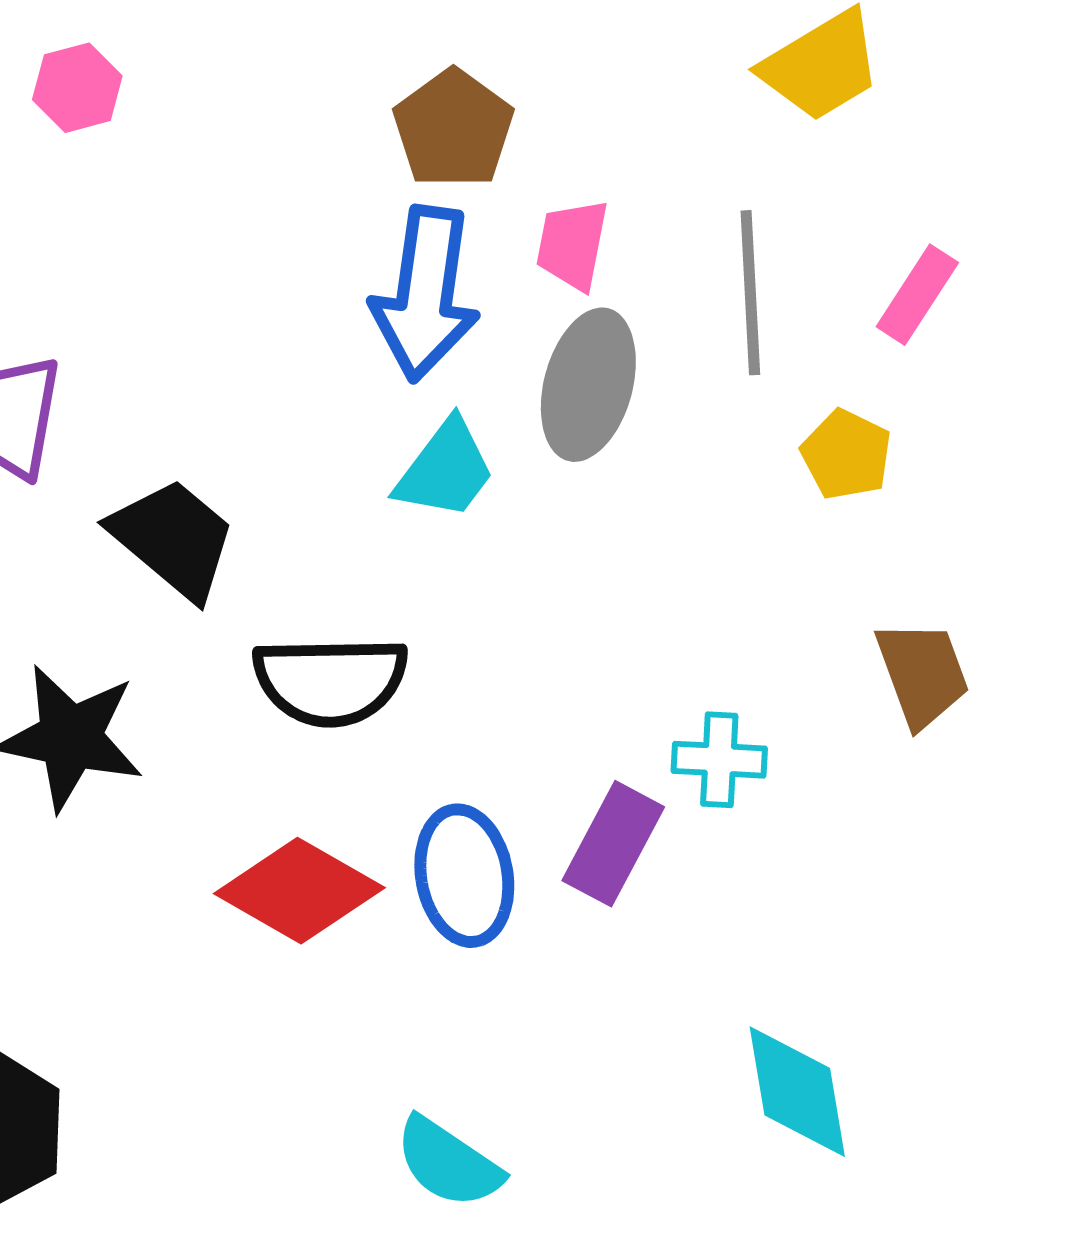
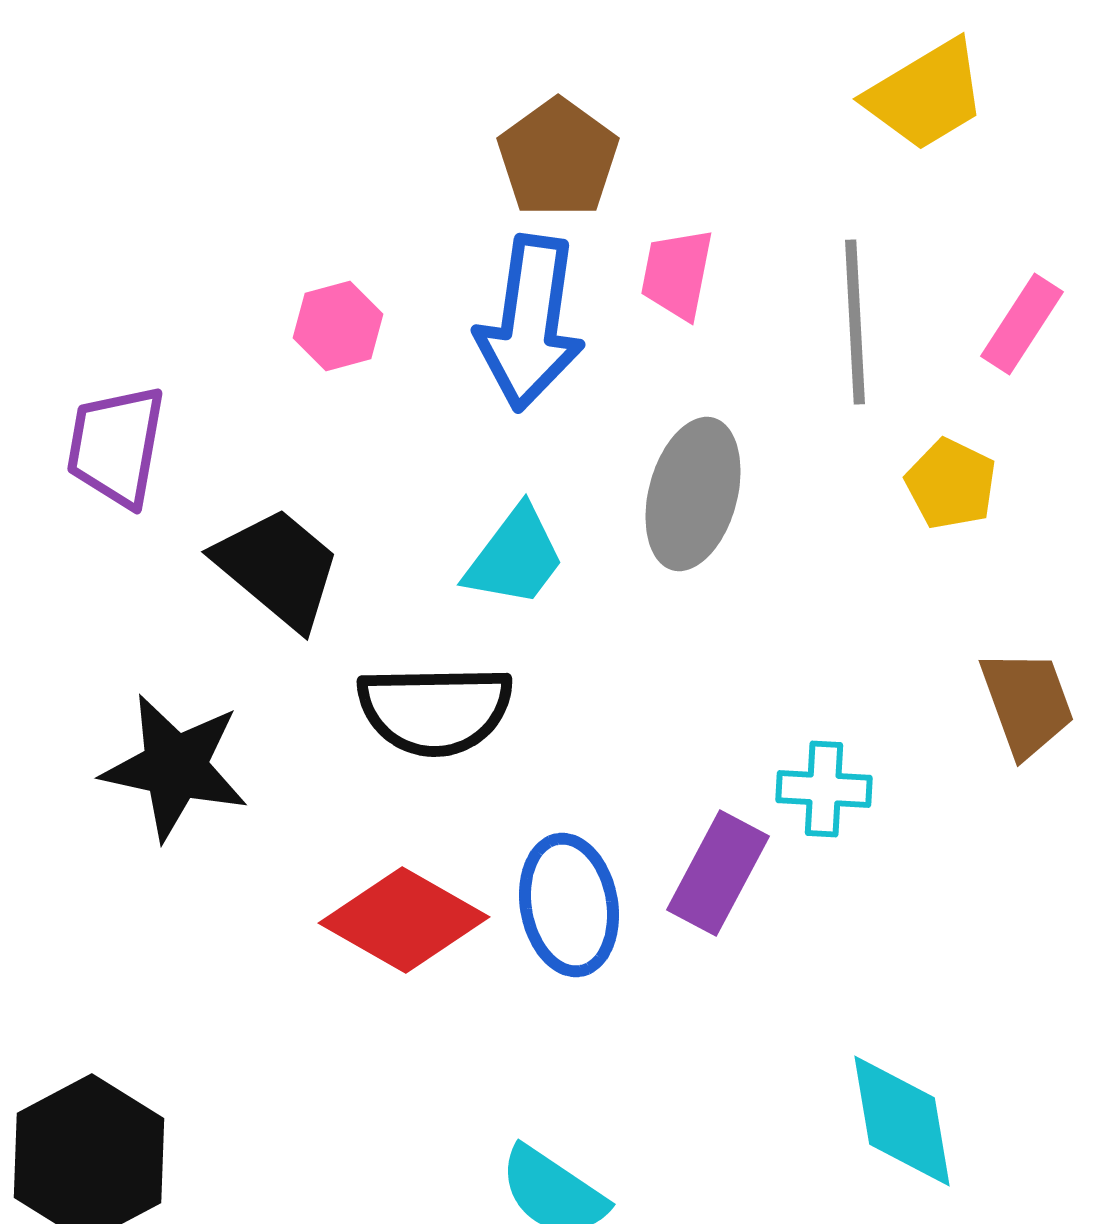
pink hexagon: (77, 88) -> (338, 326), moved
gray ellipse: (588, 385) -> (693, 494), moved
cyan trapezoid: (445, 470) -> (515, 557), moved

